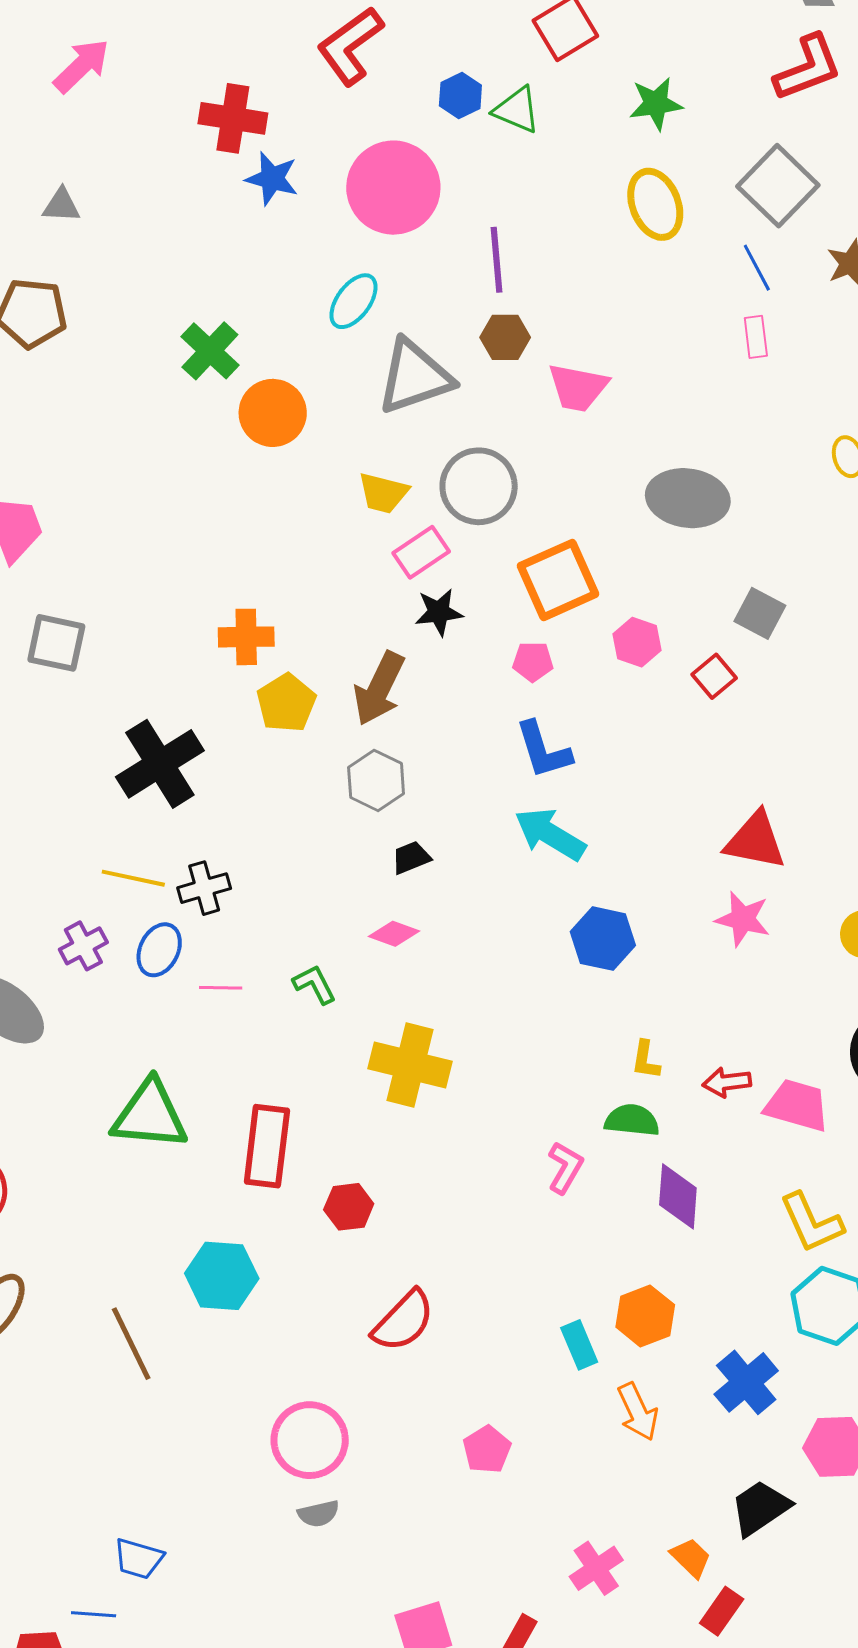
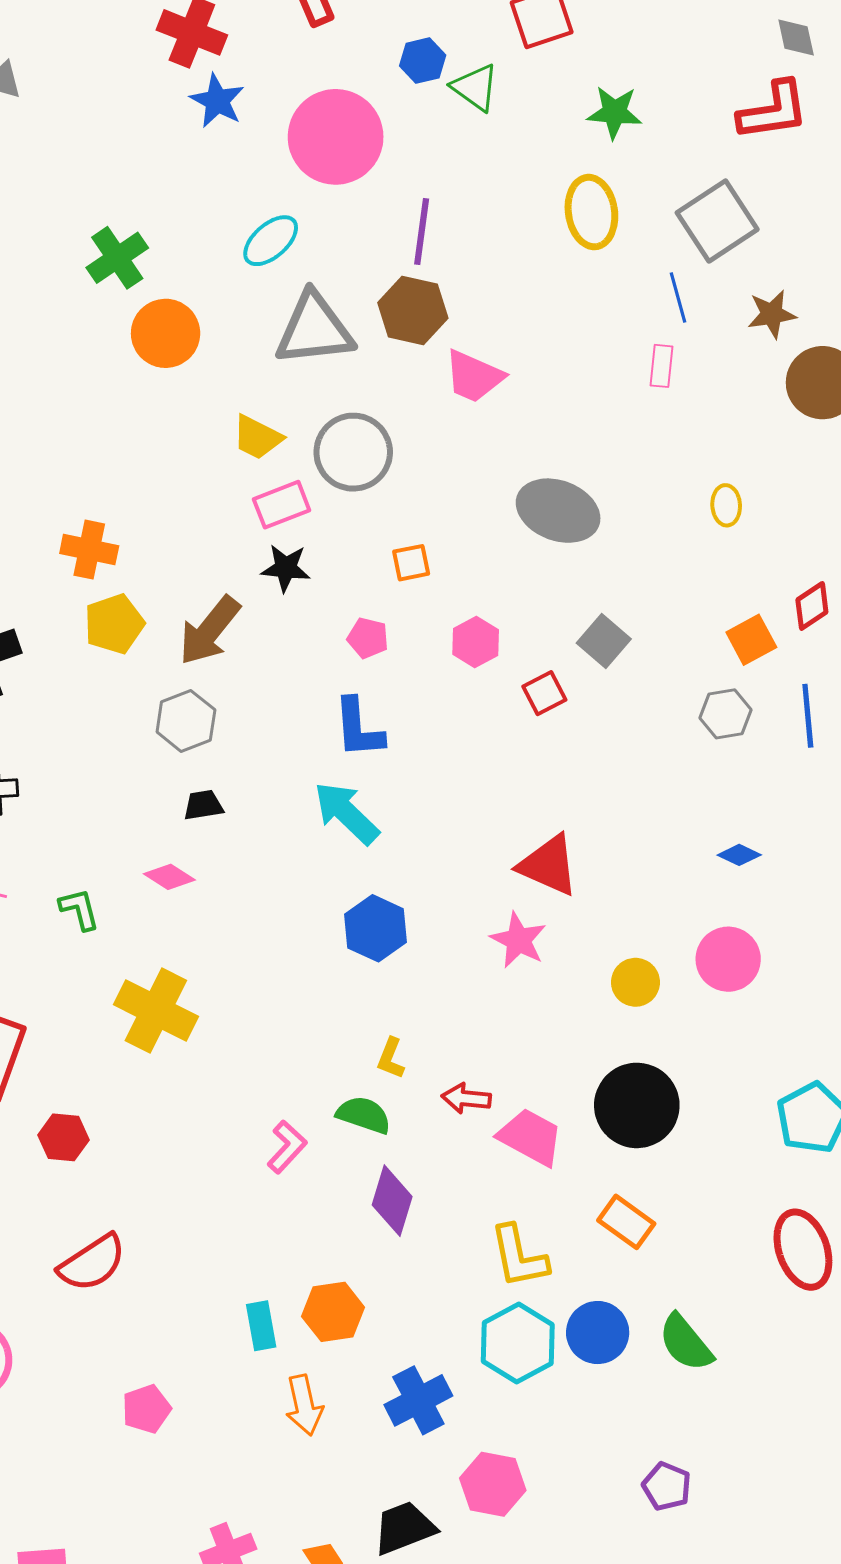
brown hexagon: (505, 337) -> (413, 310), size x1.4
orange square: (558, 580) -> (411, 563), size x0.5

